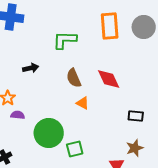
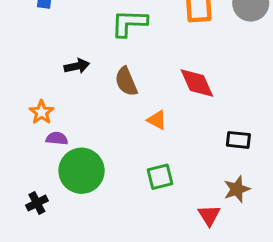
brown semicircle: (74, 78) -> (126, 82), moved
green circle: (49, 133) -> (82, 171), moved
green square: (75, 149) -> (160, 177), moved

